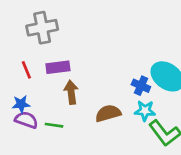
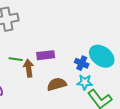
purple rectangle: (58, 67) -> (46, 55), moved
green line: (54, 125) -> (16, 59), moved

